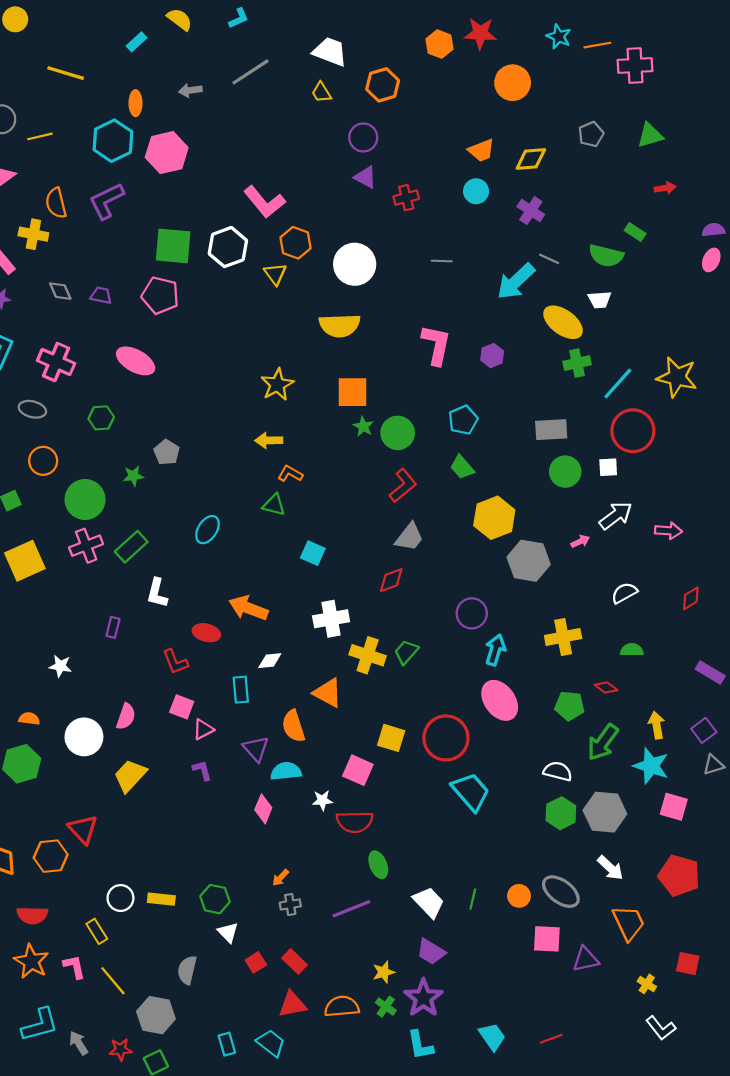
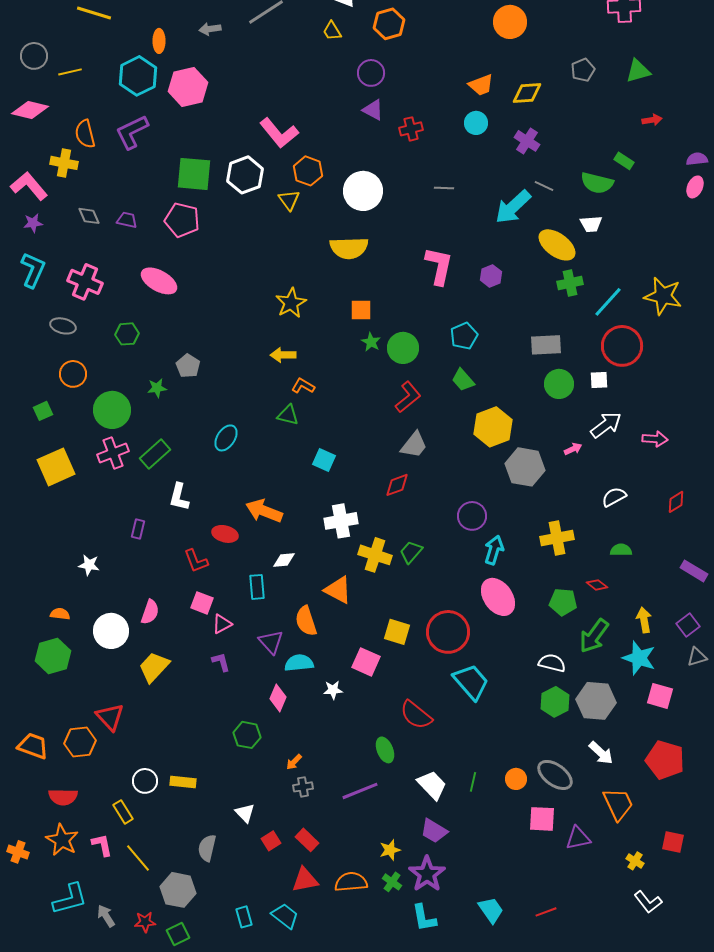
orange square: (353, 392) -> (361, 310), size x0.7
red semicircle: (355, 822) -> (416, 715), moved, turned 40
green hexagon: (215, 899) -> (247, 735), moved

